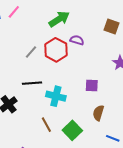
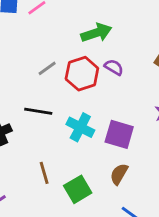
purple square: (92, 86) -> (119, 134), size x1.5
cyan cross: (56, 96) -> (80, 127), moved

